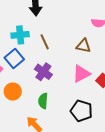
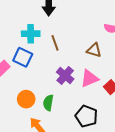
blue square: (14, 59) -> (23, 57), turned -30
purple cross: (43, 72) -> (65, 76), moved
orange circle: (13, 92) -> (26, 99), moved

